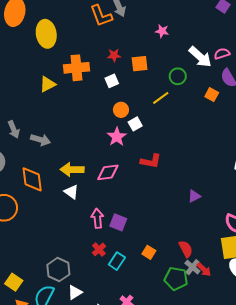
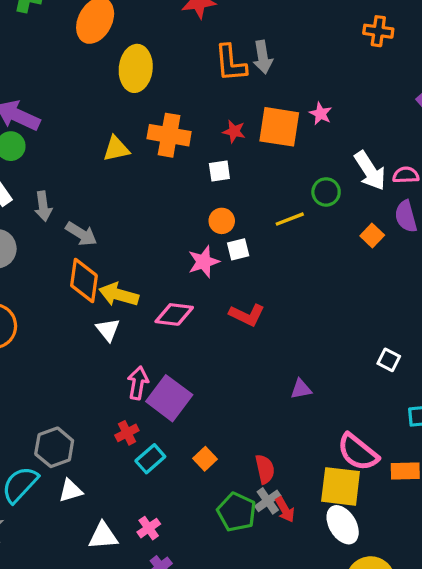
orange square: (140, 64) -> (279, 127), moved, size x1.5
orange diamond: (32, 179) -> (84, 281), moved
purple square: (118, 222) -> (169, 398), size x1.5

